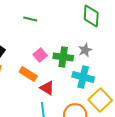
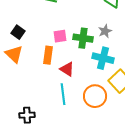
pink square: (40, 55) -> (60, 36), turned 32
orange rectangle: (28, 74) -> (48, 55), turned 66

